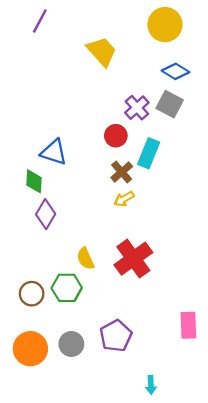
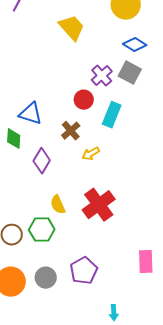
brown cross: (122, 172) -> (71, 131), moved
purple diamond: (46, 214) -> (42, 161), moved

